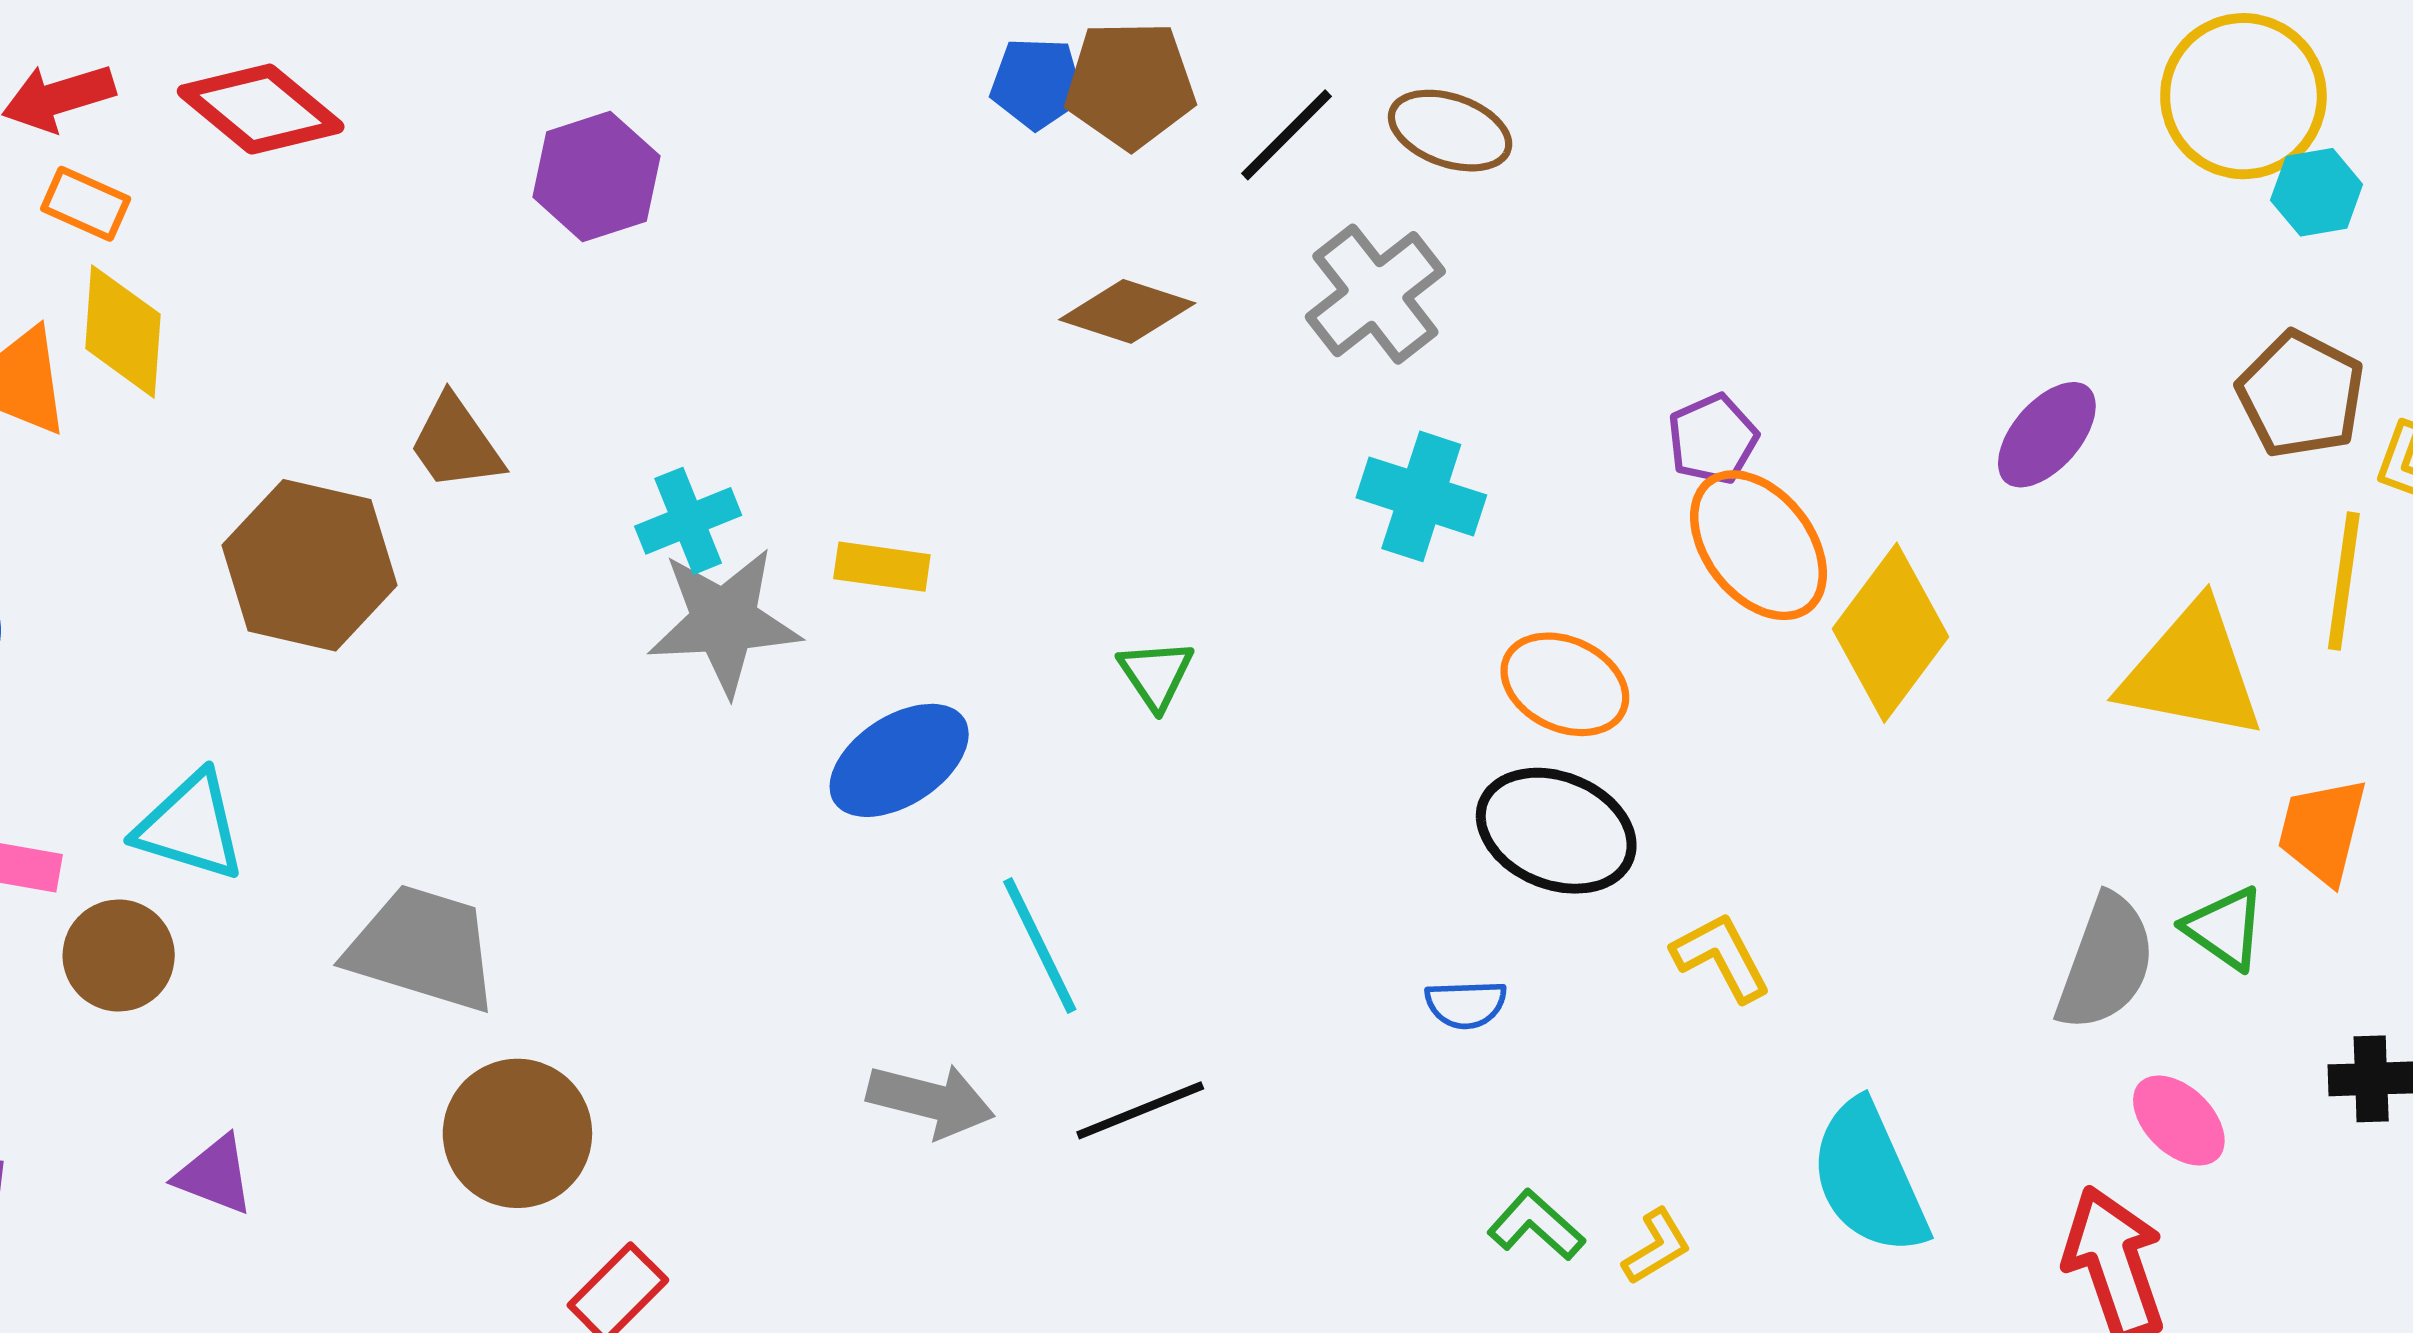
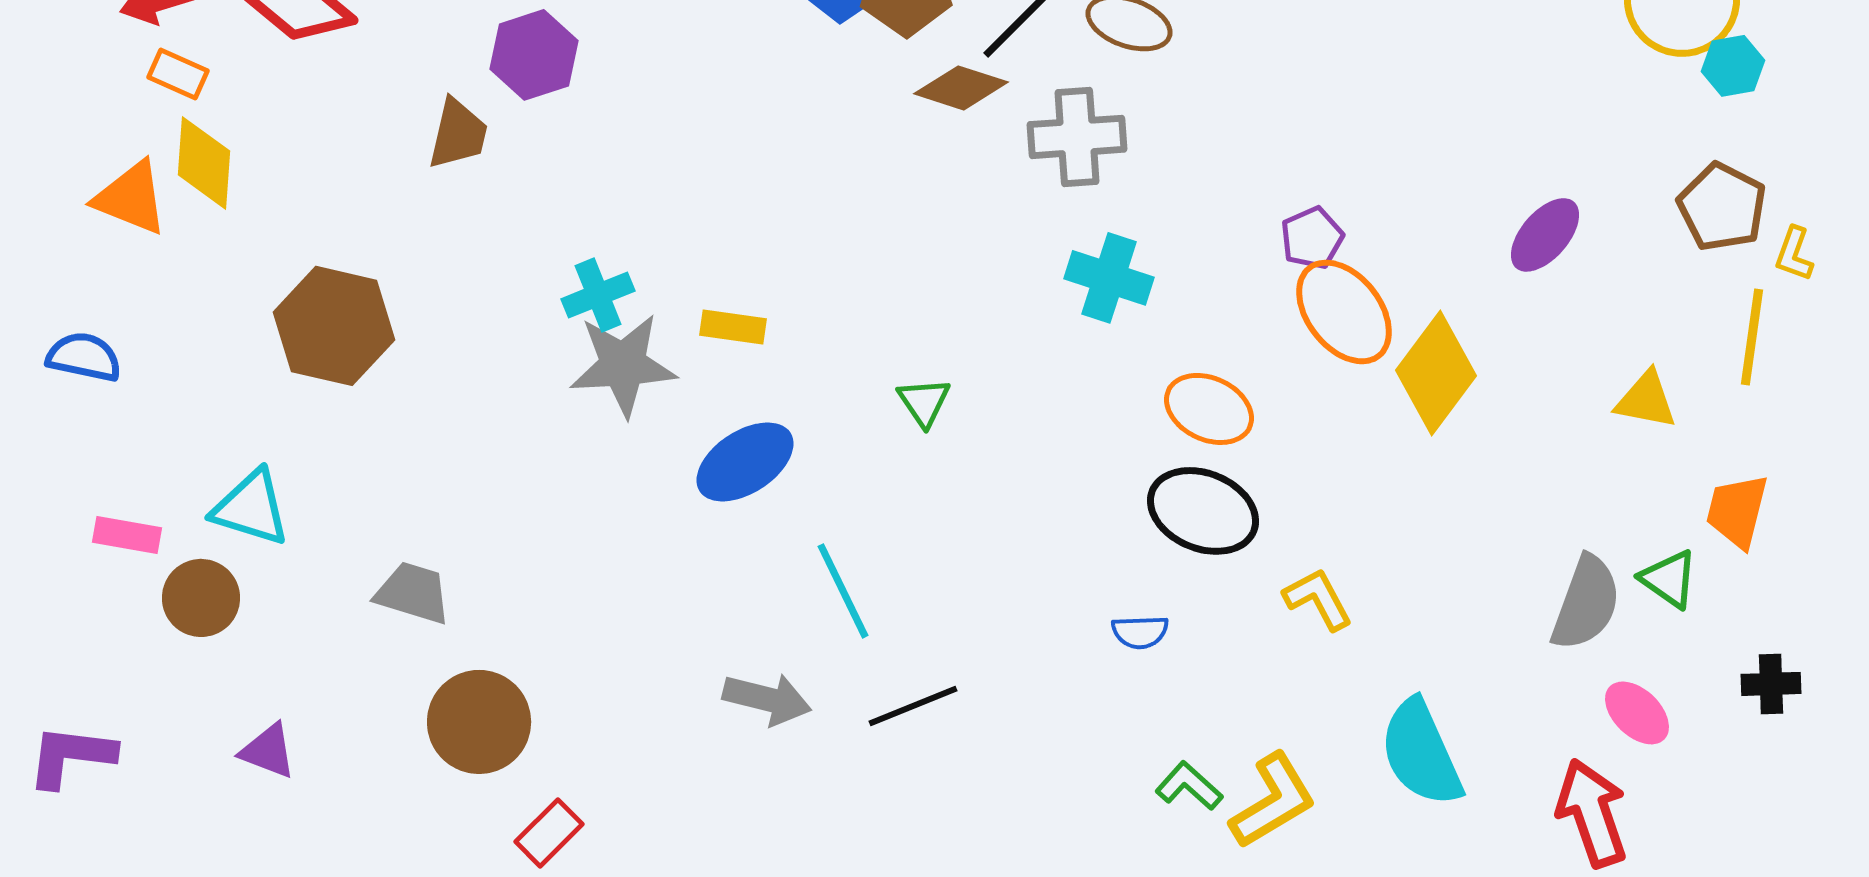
gray cross: (1375, 294) -> (1077, 137), turned 34
brown diamond: (1127, 311) -> (961, 88), moved
brown trapezoid: (456, 443) -> (458, 134), moved, turned -132
yellow triangle: (2192, 671) -> (1646, 400), size x0.6
gray trapezoid: (423, 948) -> (413, 593), size x0.7
yellow L-shape: (1657, 1247) -> (1273, 801), size x1.8

